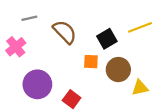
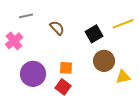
brown semicircle: (65, 32) -> (57, 28), size x0.7
orange square: (91, 62) -> (66, 68), moved

